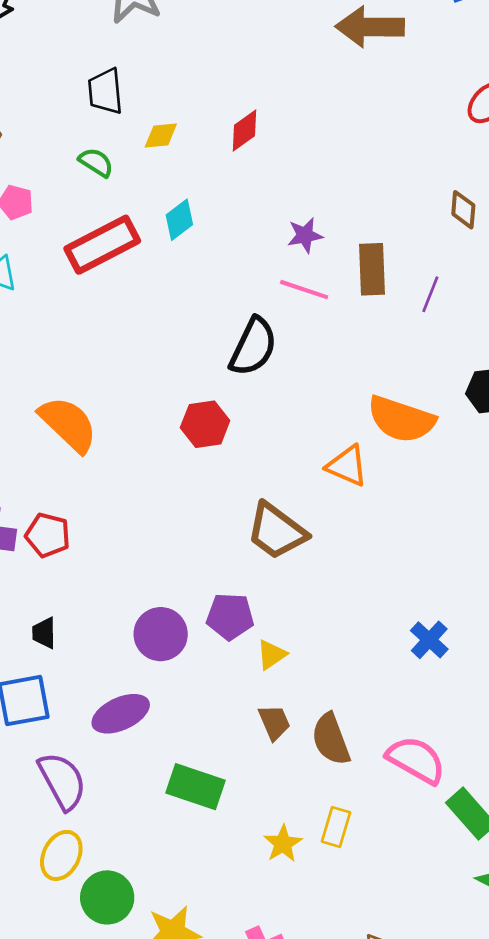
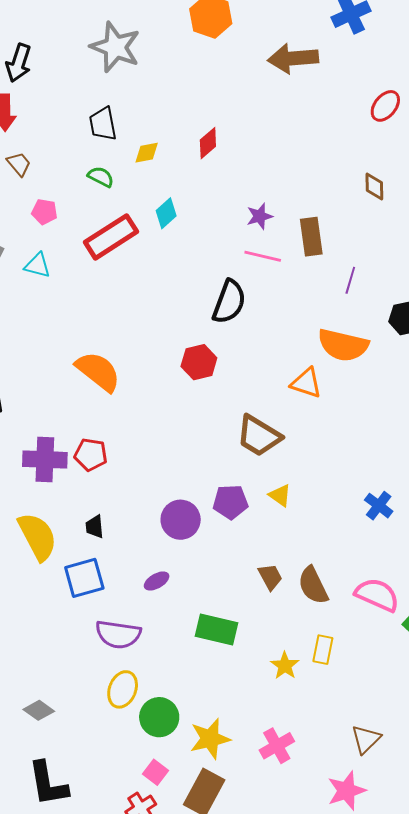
purple line: (430, 294) -> (350, 280), moved
yellow triangle: (272, 655) -> (280, 495), moved, turned -45
purple ellipse: (121, 714) -> (157, 581), size x0.6
purple semicircle: (62, 781) -> (118, 634), turned 132

